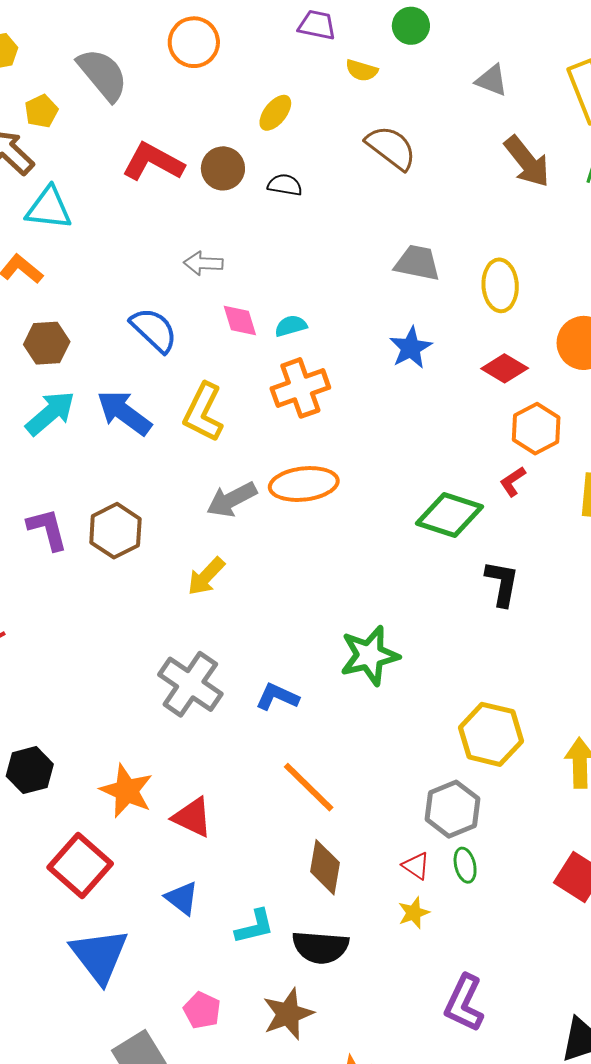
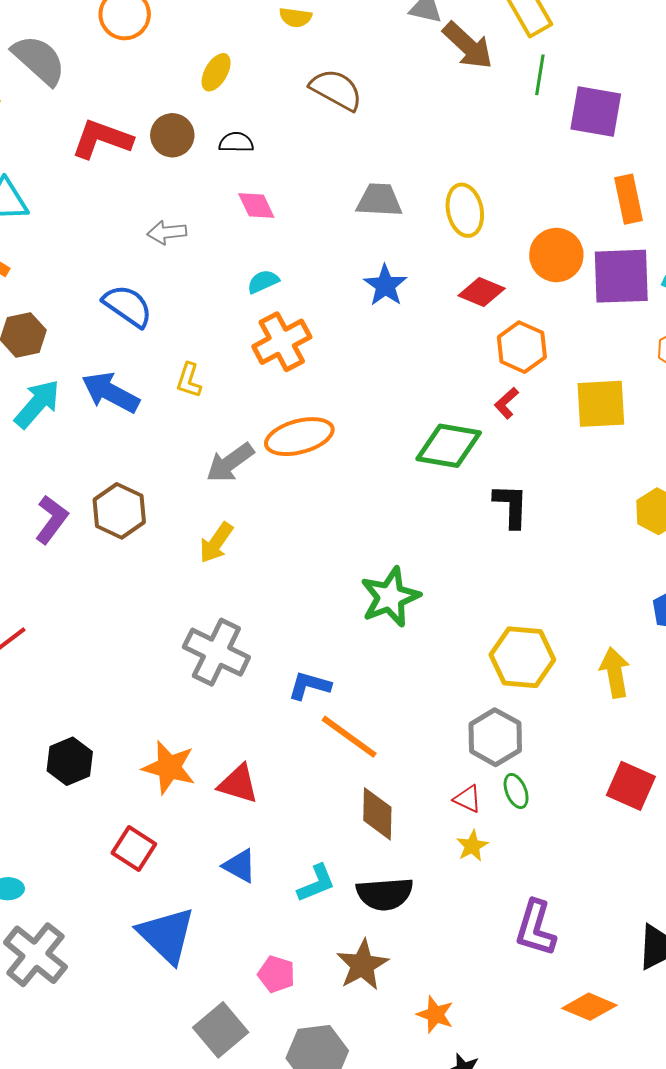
brown arrow: (527, 162) -> (468, 46), moved
pink diamond: (240, 321) -> (256, 205), moved
yellow L-shape: (203, 412) -> (189, 380), size x0.6
purple L-shape: (47, 529) -> (52, 519), turned 60
blue L-shape: (277, 697) -> (309, 686), moved
red square: (80, 865) -> (134, 848), size x0.7

